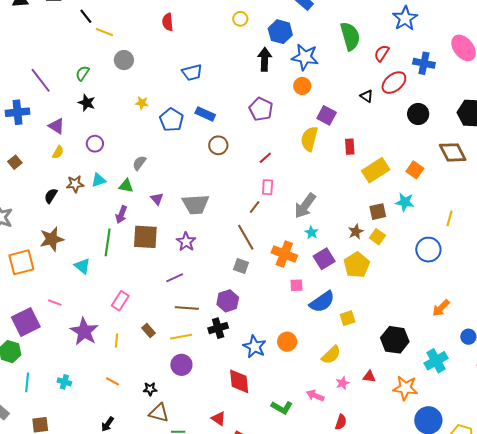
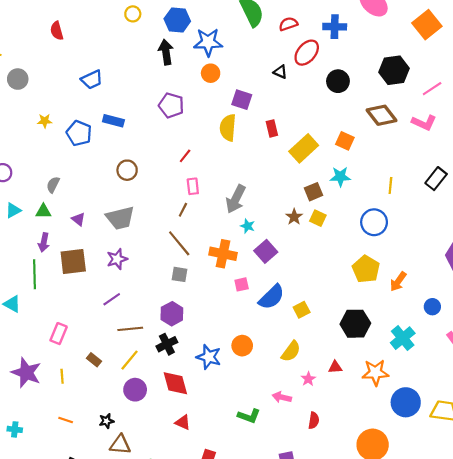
red semicircle: (382, 53) -> (288, 24), turned 48
brown circle: (218, 145) -> (127, 170), moved
purple star: (186, 242) -> (117, 259), turned 30
yellow pentagon: (357, 265) -> (366, 269), moved
yellow line: (181, 337) -> (129, 360), turned -30
red diamond: (239, 381) -> (175, 383), moved
red triangle: (219, 419) -> (183, 422), moved

